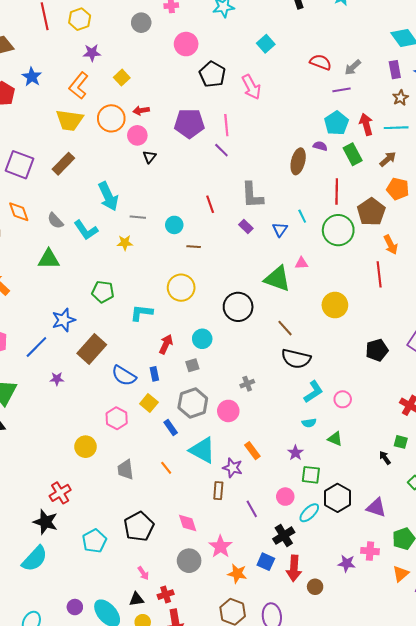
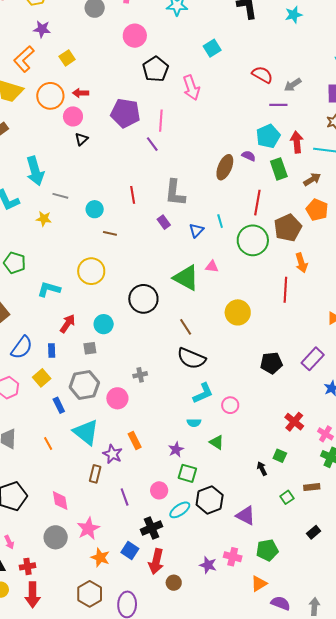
blue semicircle: (124, 376) -> (22, 347), turned -95

